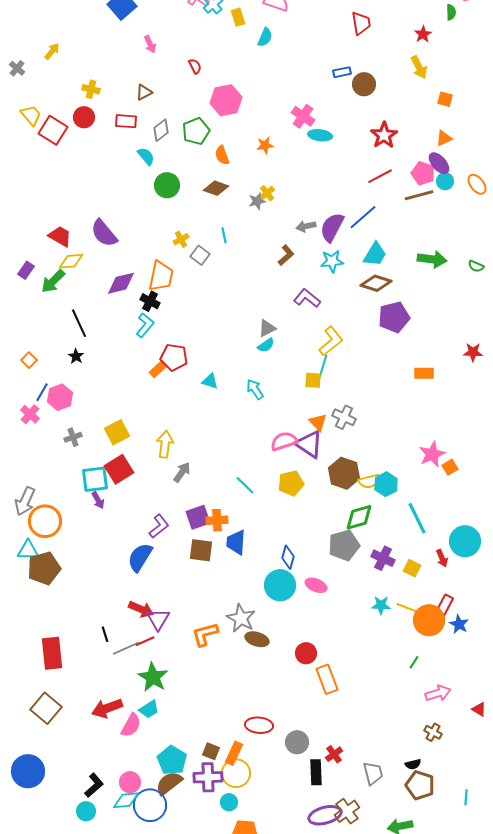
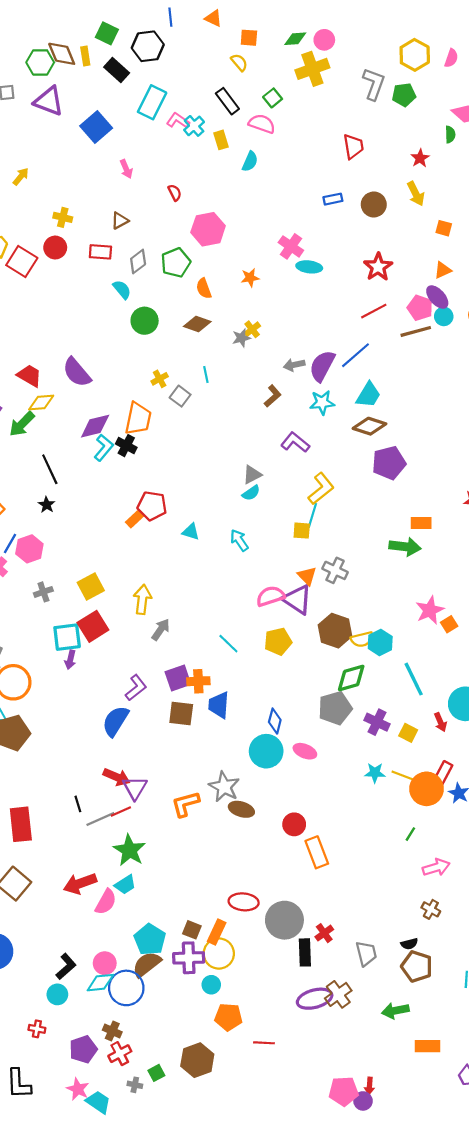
brown circle: (364, 84) -> (374, 204), moved
green arrow: (432, 259) -> (405, 547), moved
cyan L-shape: (145, 325) -> (104, 448), moved
purple arrow: (98, 500) -> (70, 660), turned 42
gray circle: (297, 742) -> (284, 920), size x1.5

